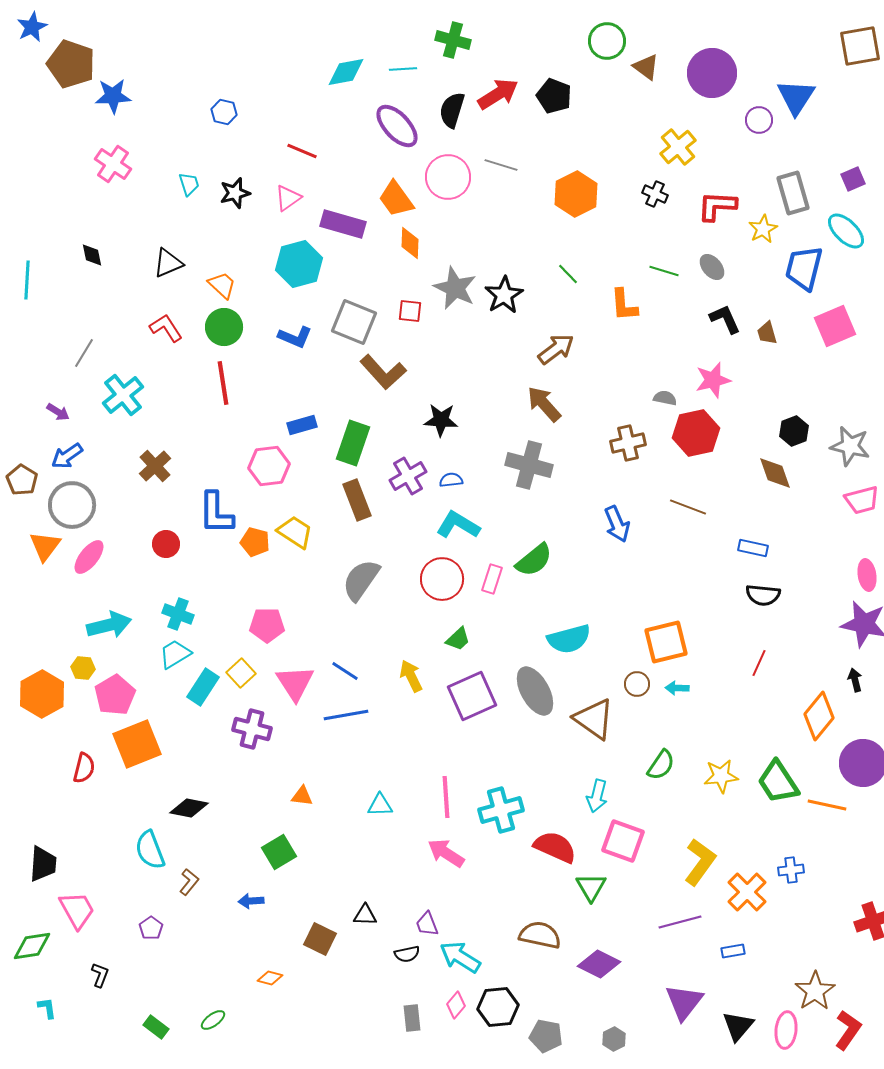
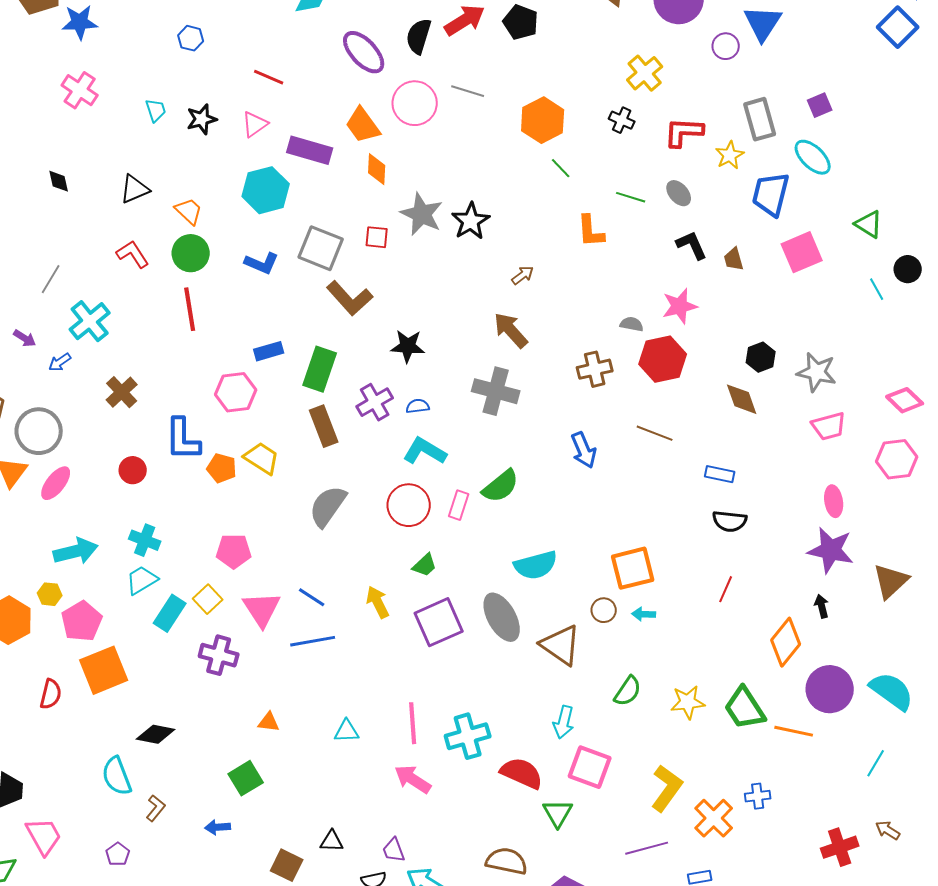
green line: (568, 274) -> (561, 168), moved
brown arrow: (556, 349) -> (523, 275), size x0.6
blue arrow: (67, 456) -> (60, 362), moved, size x0.7

